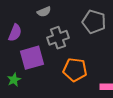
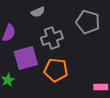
orange pentagon: (75, 70) -> (56, 70), moved

